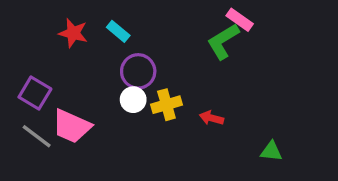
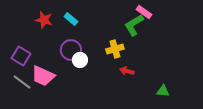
purple circle: (138, 71) -> (71, 50), moved
yellow cross: (166, 105) -> (115, 49), moved

